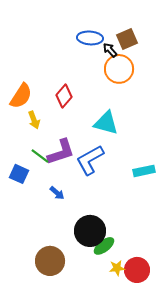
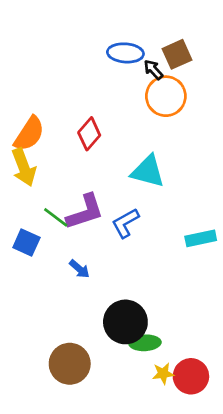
yellow arrow: (34, 120) -> (24, 167), moved, size x1.5
blue L-shape: (90, 160) -> (125, 223), size x0.7
green ellipse: (104, 246) -> (145, 343), turned 35

